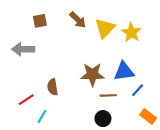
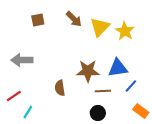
gray arrow: (23, 49) -> (22, 60), moved
brown semicircle: (53, 87) -> (60, 88), moved
red line: (26, 100) -> (14, 96), moved
cyan line: (42, 116) -> (28, 112), moved

